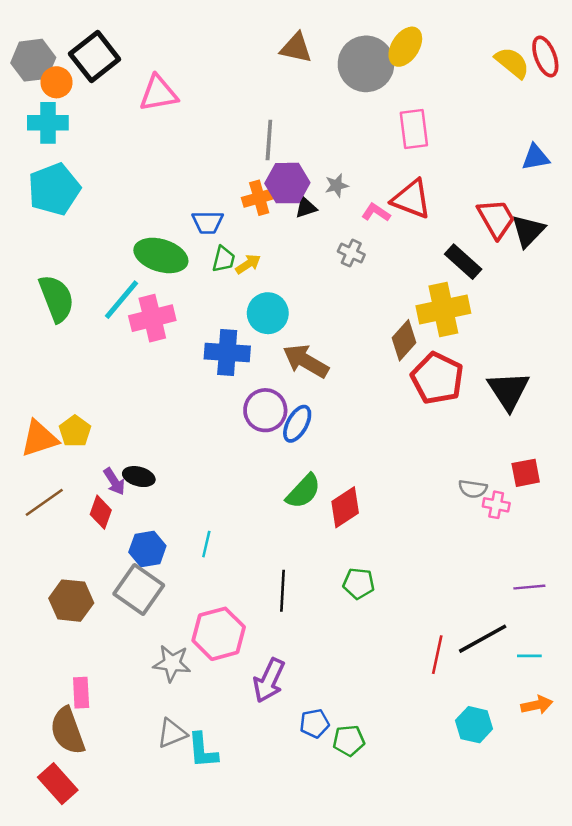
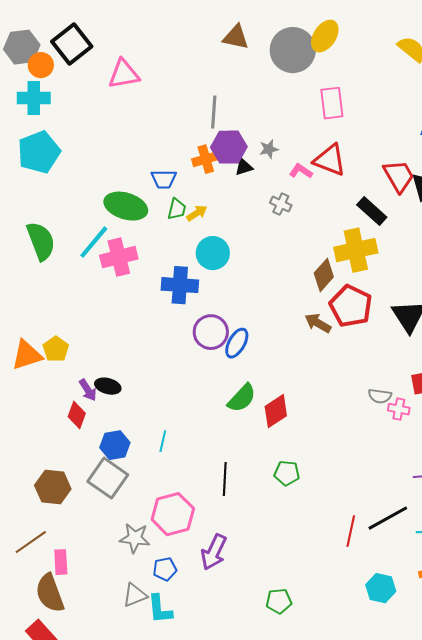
brown arrow: (306, 361) -> (318, 323), moved, size x0.7
brown line: (44, 502) -> (31, 542), moved
blue pentagon: (314, 723) -> (165, 569), moved

